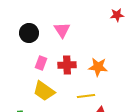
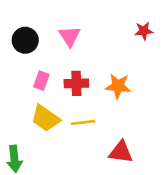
red star: (117, 15) -> (144, 31), moved
yellow line: (86, 96) -> (83, 122), moved

